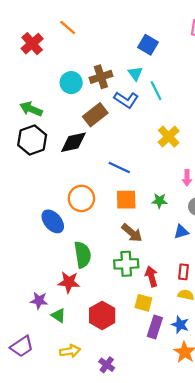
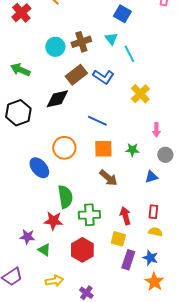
blue L-shape: (126, 100) -> (103, 77), moved
black hexagon: (32, 140) -> (18, 113), moved
green cross: (126, 264) -> (89, 215), moved

